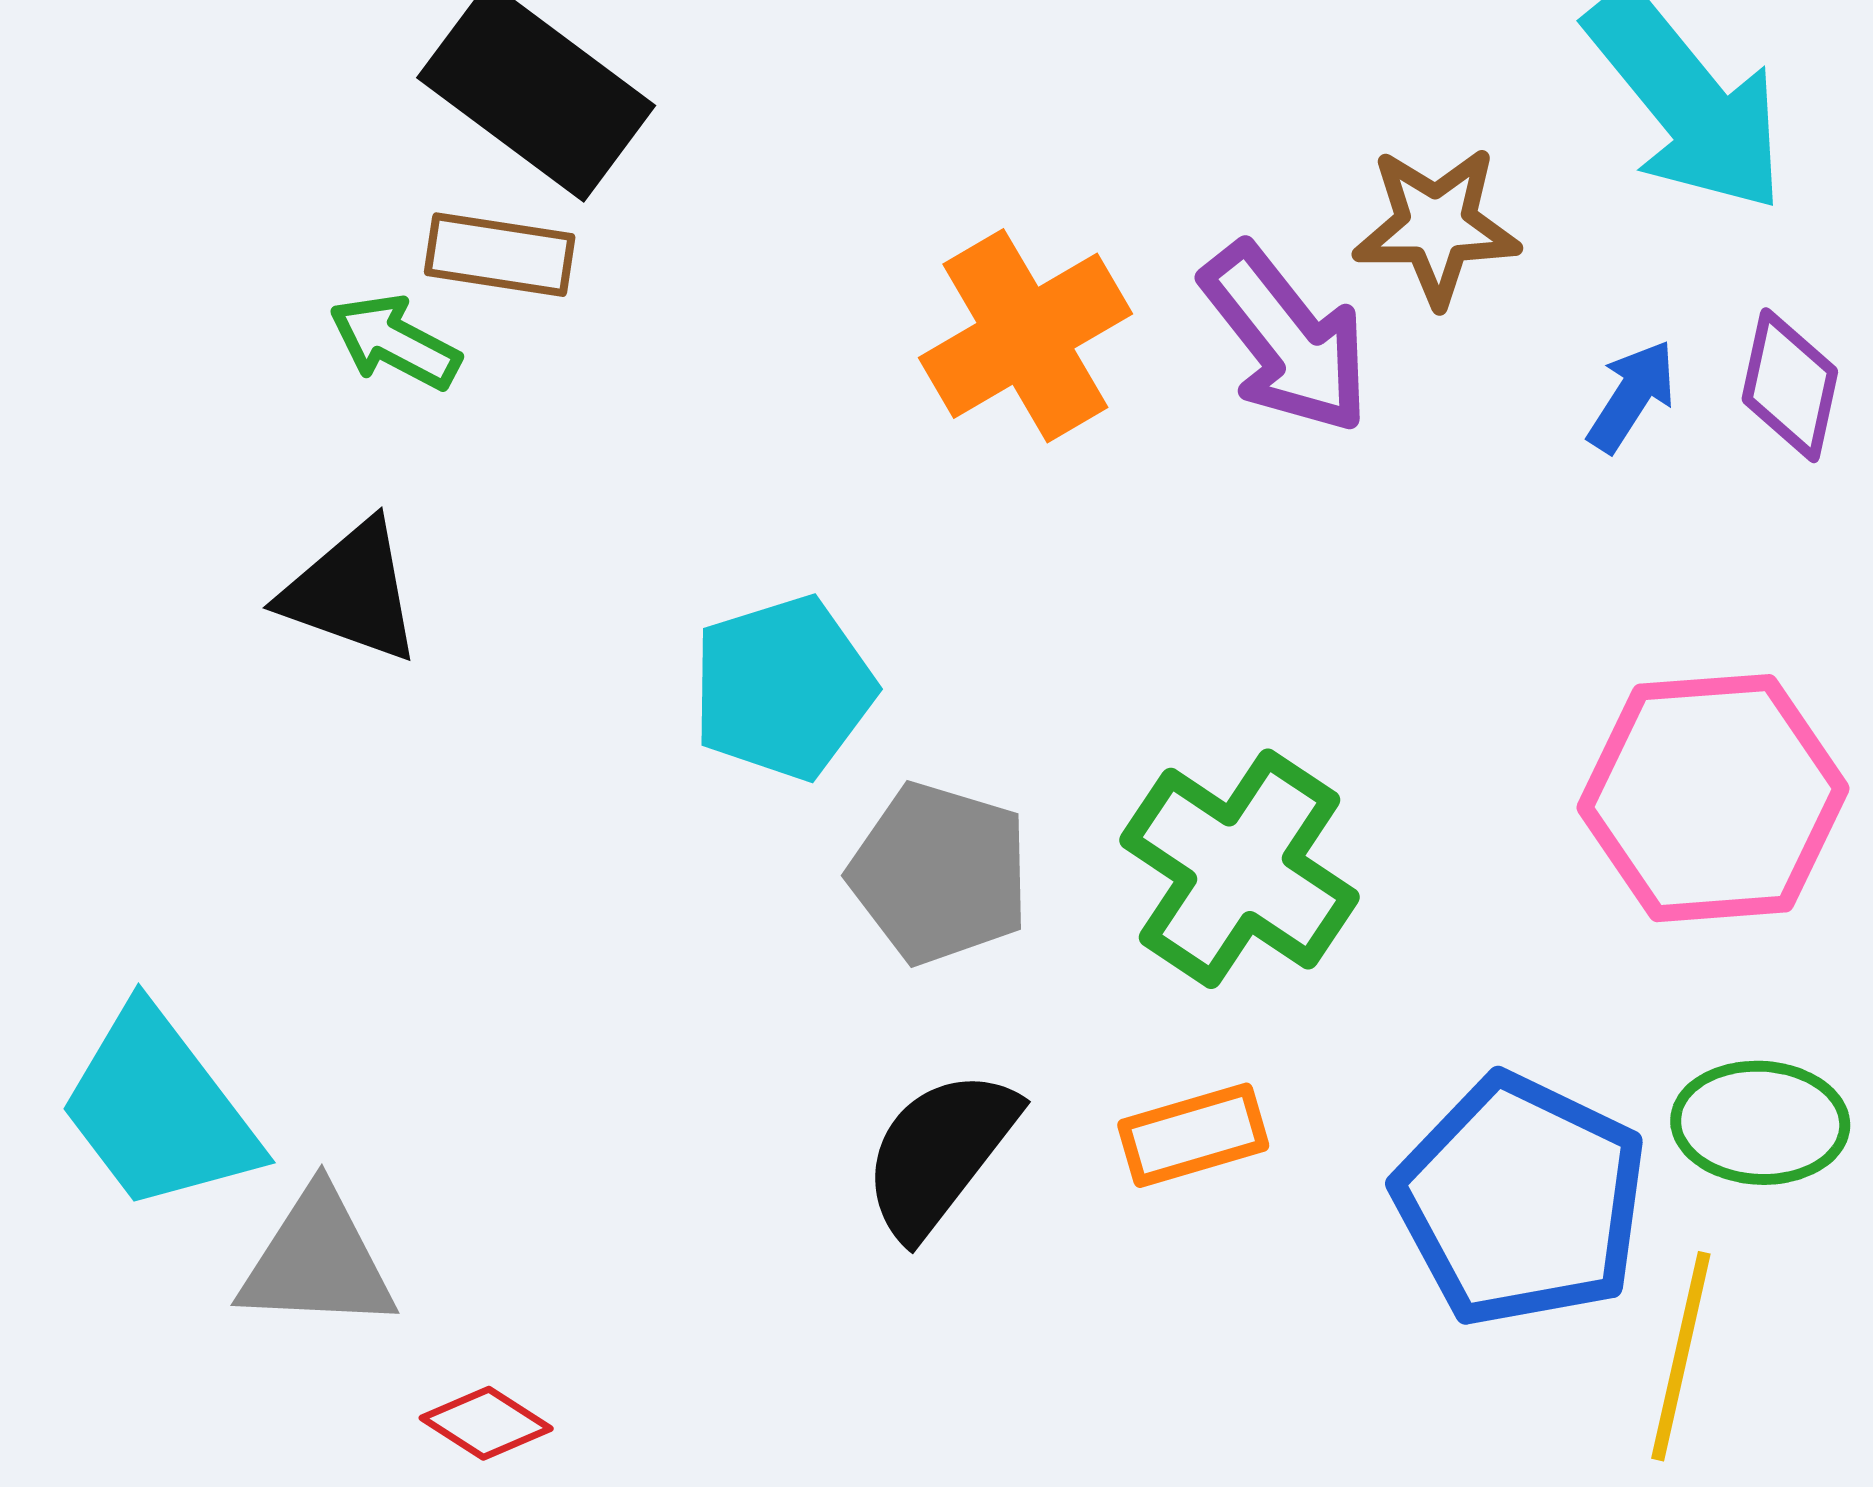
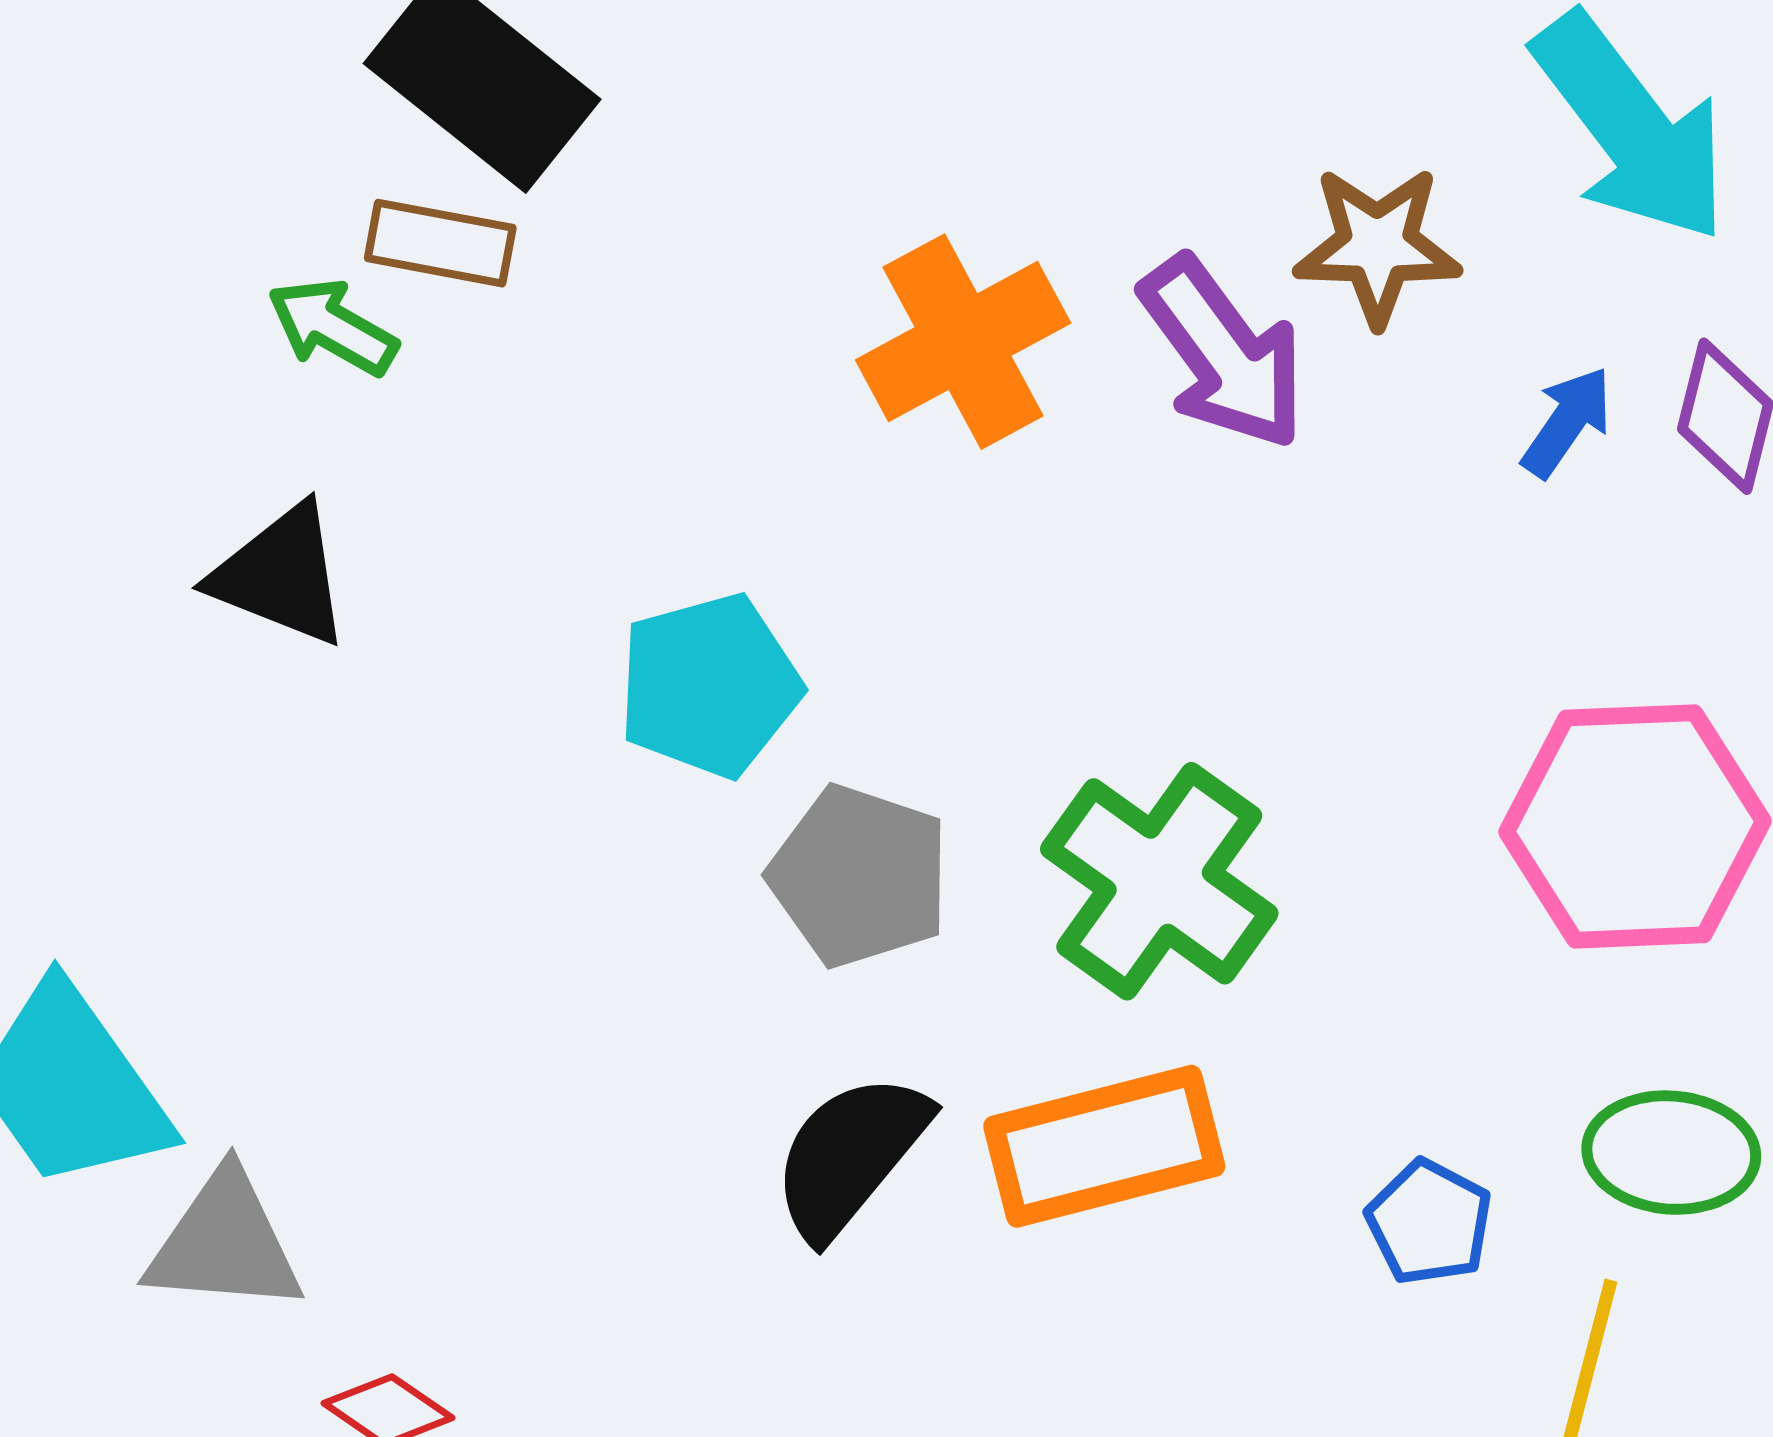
orange rectangle: (1193, 1135) -> (1104, 1146), size x1.6
blue pentagon: (1521, 1201) -> (1429, 1222), size x0.5

